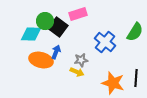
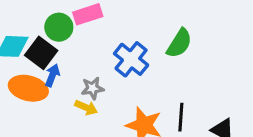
green circle: (45, 21) -> (59, 27), moved
black square: (58, 27) -> (41, 53), moved

